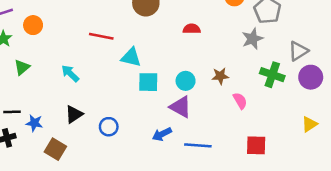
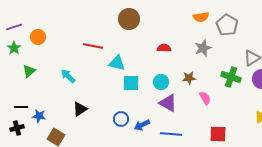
red semicircle: (192, 29) -> (164, 48), moved
gray star: (252, 39) -> (203, 48), moved
purple triangle: (181, 107) -> (168, 103), moved
black triangle: (74, 114) -> (80, 109), moved
blue circle: (109, 127) -> (121, 119), moved

